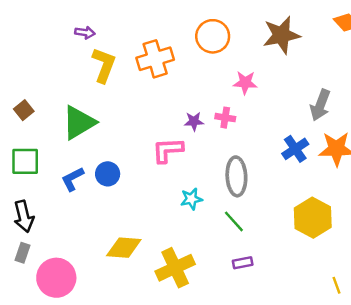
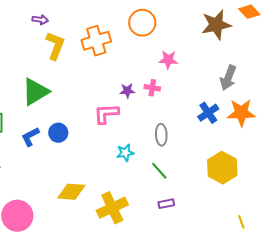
brown star: (281, 35) -> (216, 25), moved
gray ellipse: (236, 176) -> (161, 135), size x0.7

